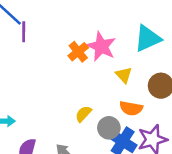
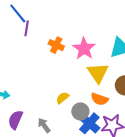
orange cross: (78, 52) -> (56, 45), moved, turned -35
yellow triangle: (124, 75) -> (98, 73), size x1.6

